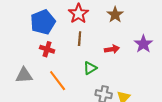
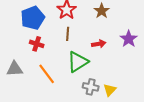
green triangle: (90, 68) -> (78, 62), size x1.6

